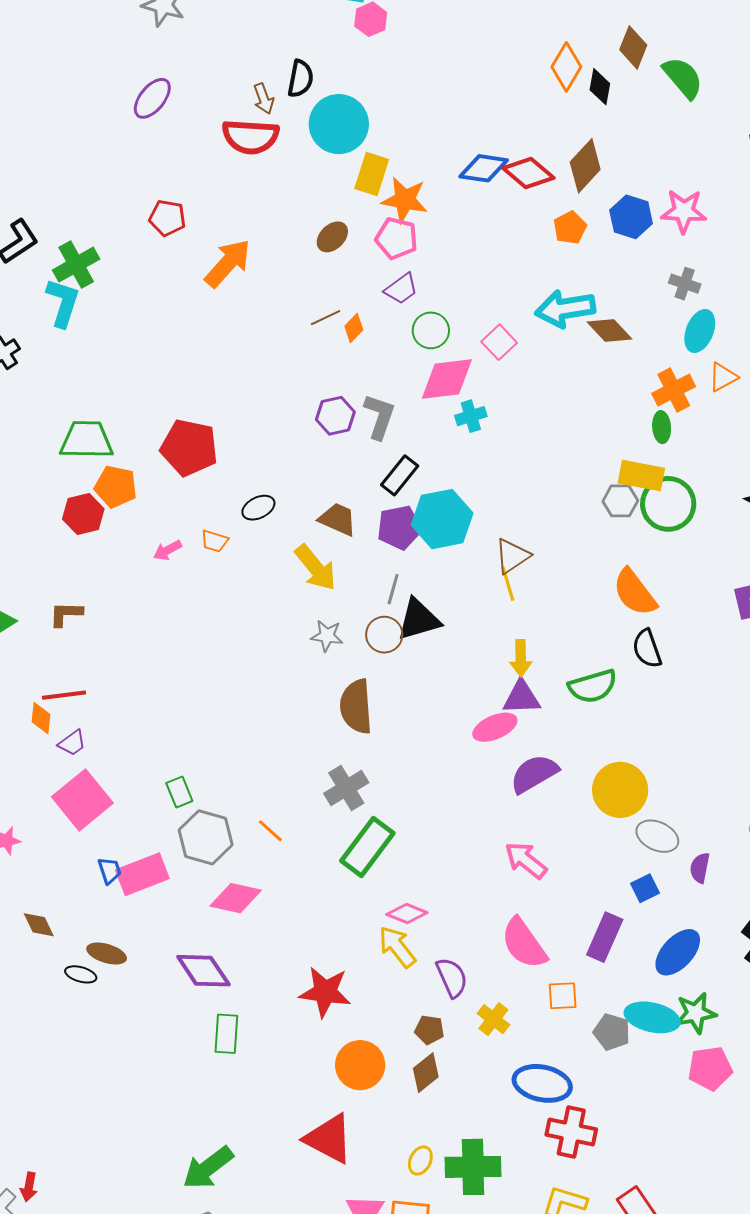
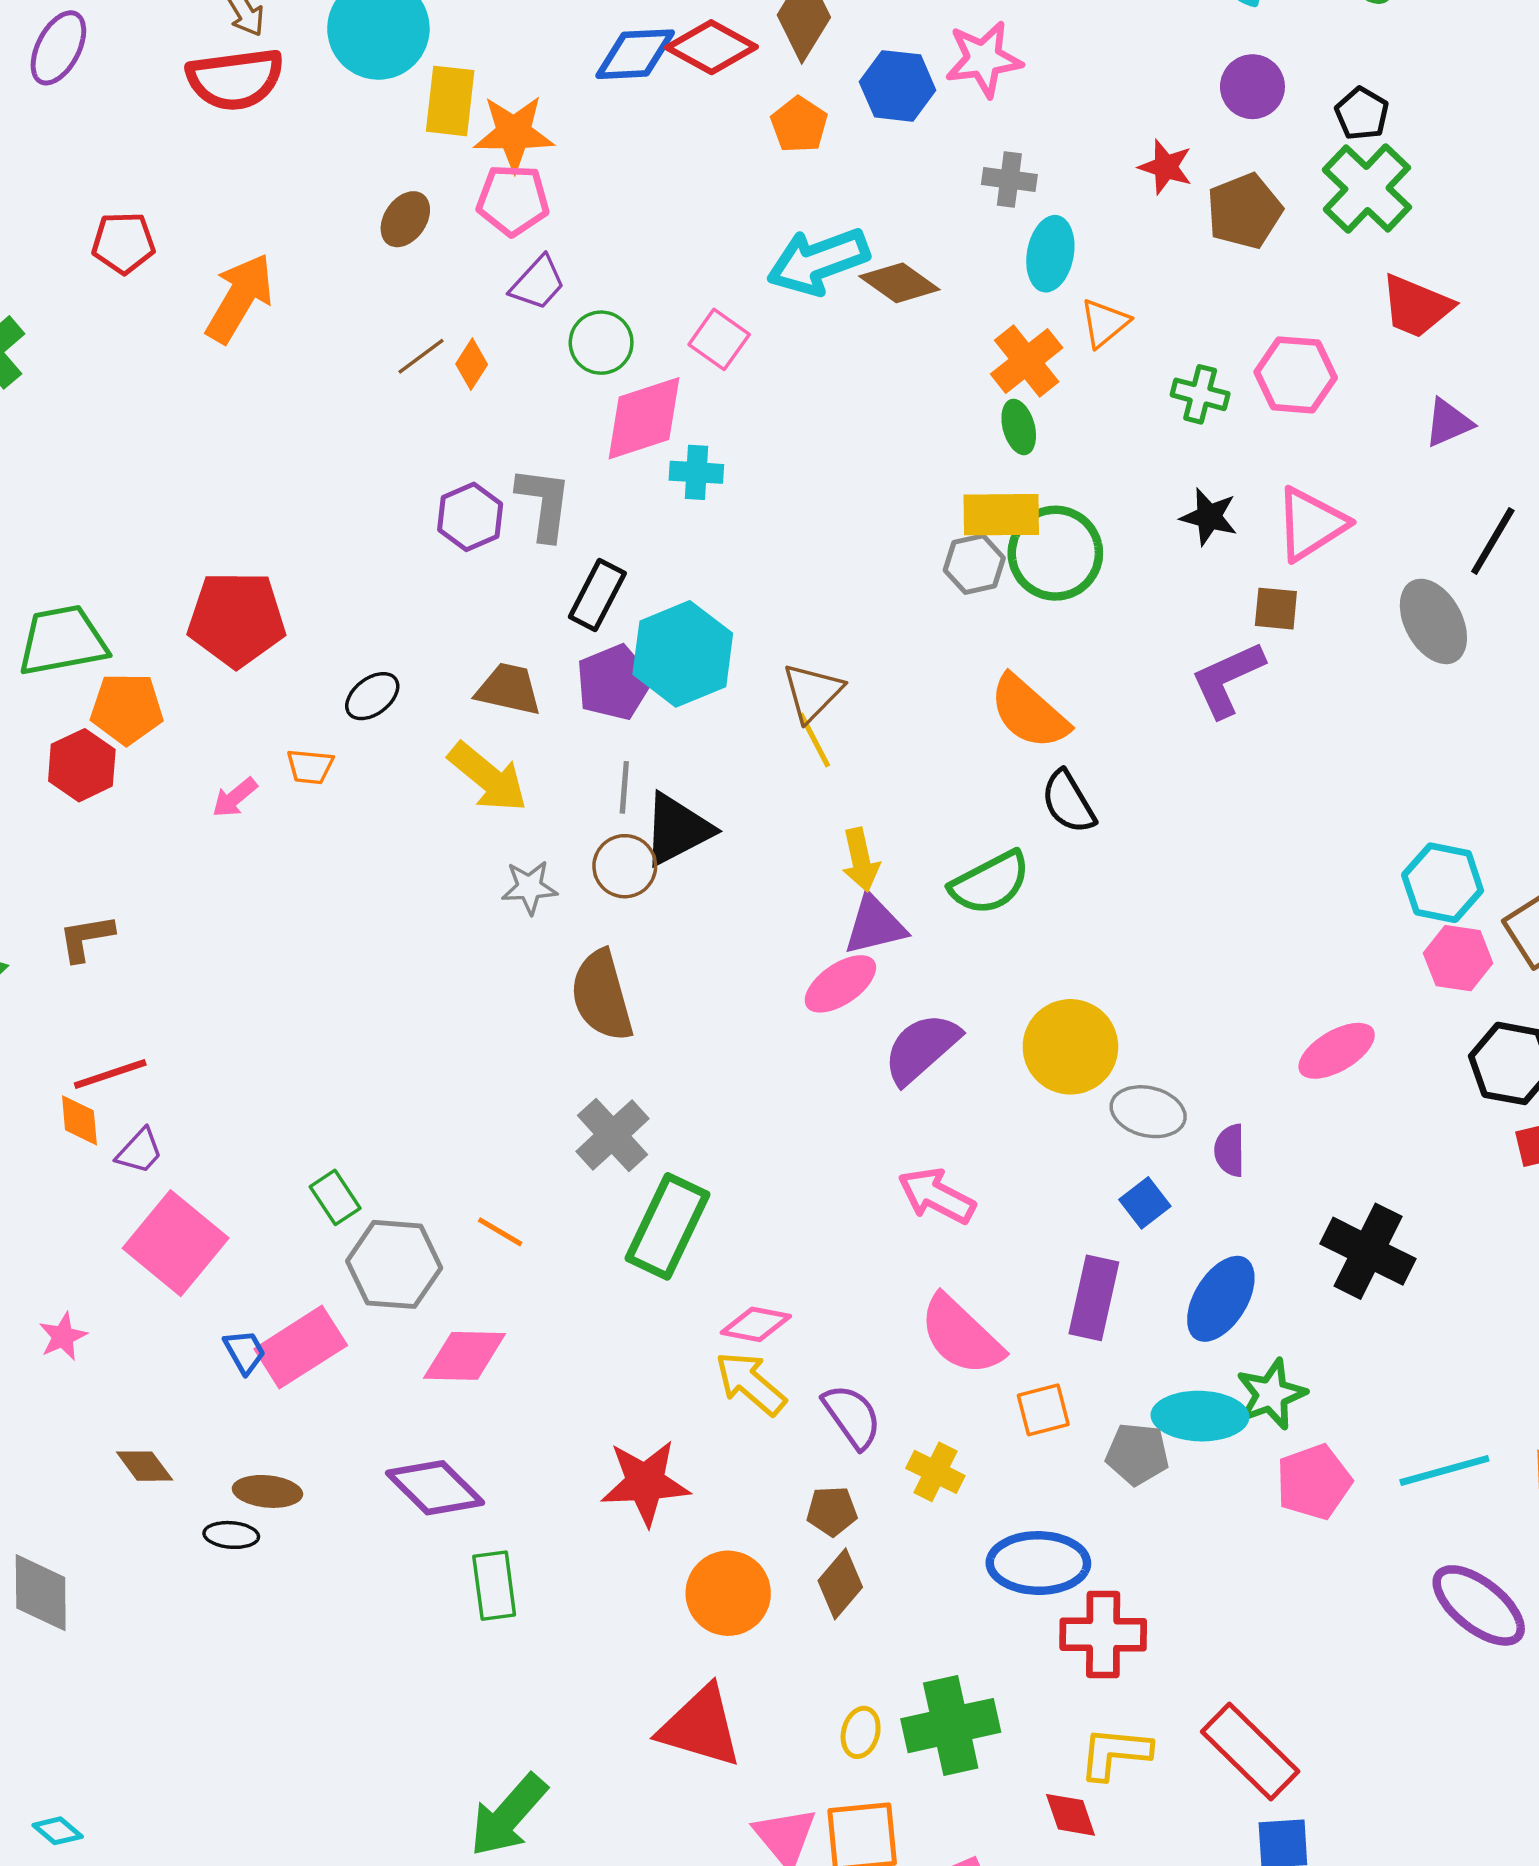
cyan cross: (471, 416) -> (696, 472), turned 32

